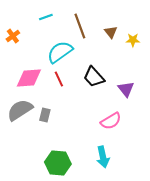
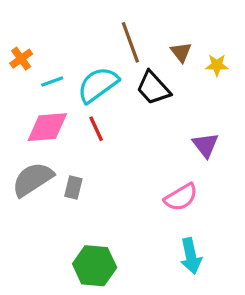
cyan line: (46, 17) -> (52, 81), moved
black trapezoid: (94, 77) -> (153, 88), moved
cyan arrow: (103, 157) -> (191, 256), moved

